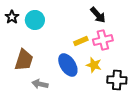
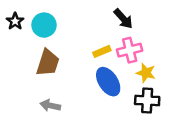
brown trapezoid: (24, 60) -> (48, 63), moved
blue ellipse: (68, 65) -> (108, 82), moved
yellow star: (94, 65) -> (146, 73), moved

